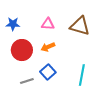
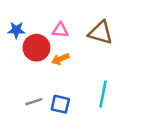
red circle: (22, 50) -> (36, 48), moved
blue square: (48, 72) -> (60, 104), moved, turned -35

